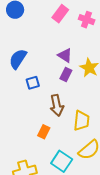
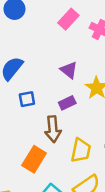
purple rectangle: (66, 75) -> (67, 103), moved, turned 32
orange rectangle: (44, 132) -> (34, 159), size x1.5

